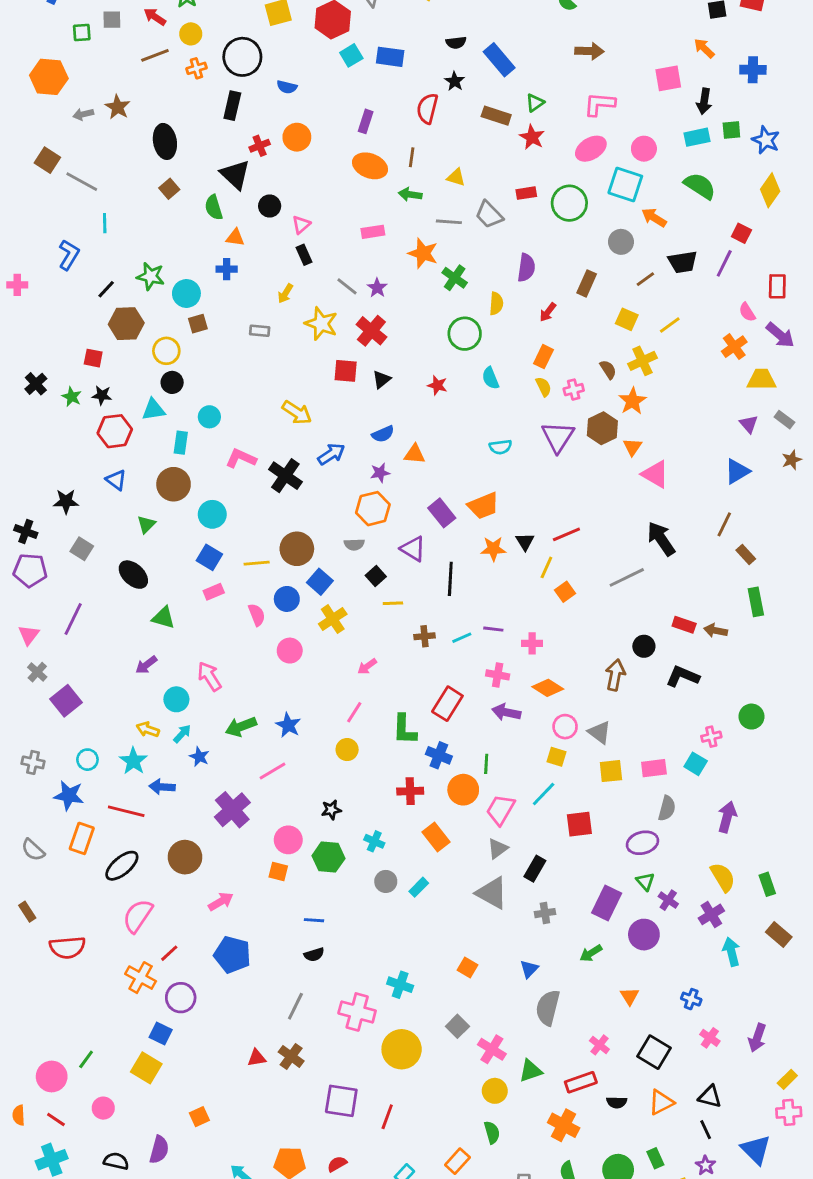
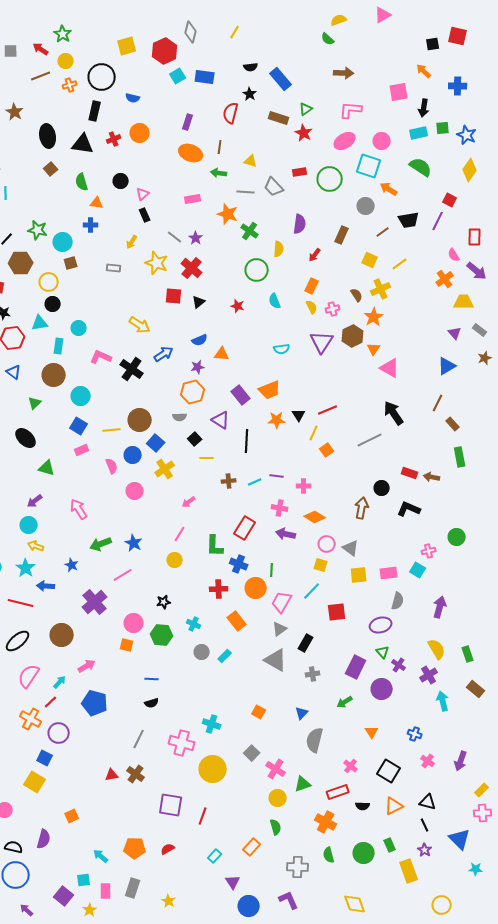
black triangle: (235, 174) -> (83, 144), moved, turned -35
cyan circle: (176, 699) -> (29, 525), moved
cyan arrow: (182, 734) -> (60, 682), moved

